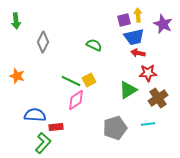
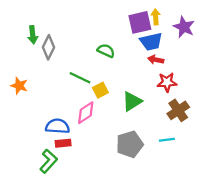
purple square: (124, 20) -> (140, 22), size x1.5
green arrow: (16, 21) -> (33, 35), moved
green line: (71, 81) -> (80, 78), moved
green triangle: (128, 90) -> (132, 101), moved
blue semicircle: (35, 115) -> (58, 126), moved

